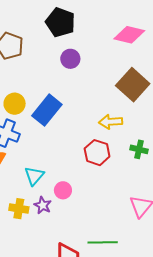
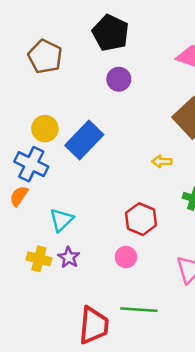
yellow arrow: (111, 122) -> (162, 161), size x0.7
red hexagon: (97, 153) -> (141, 219), moved
pink circle: (63, 190) -> (126, 257), moved

